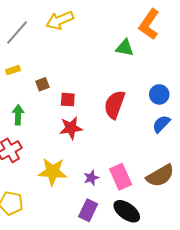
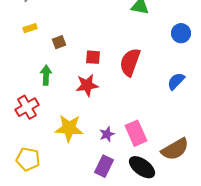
blue circle: (159, 94) -> (181, 33), moved
red square: (68, 100) -> (93, 57), moved
green arrow: (18, 115) -> (46, 75), moved
brown semicircle: (160, 176) -> (175, 149), moved

